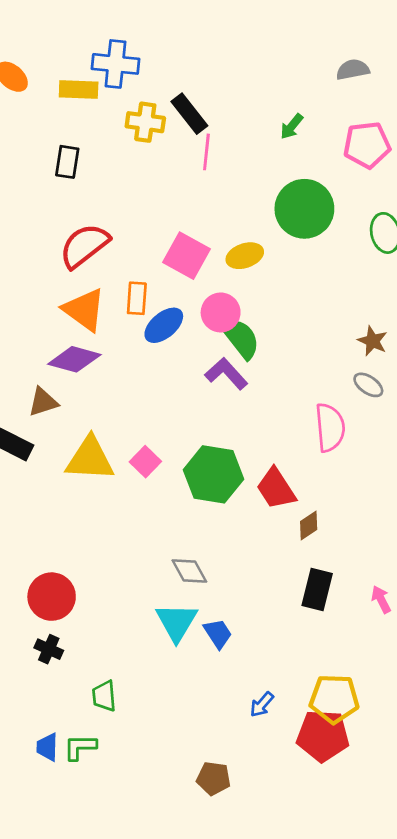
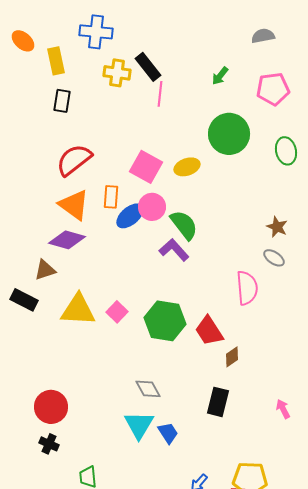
yellow rectangle: (79, 89) -> (56, 61), moved, turned 76
pink circle: (221, 312) -> (152, 207), moved
black rectangle: (317, 589) -> (218, 402), moved

